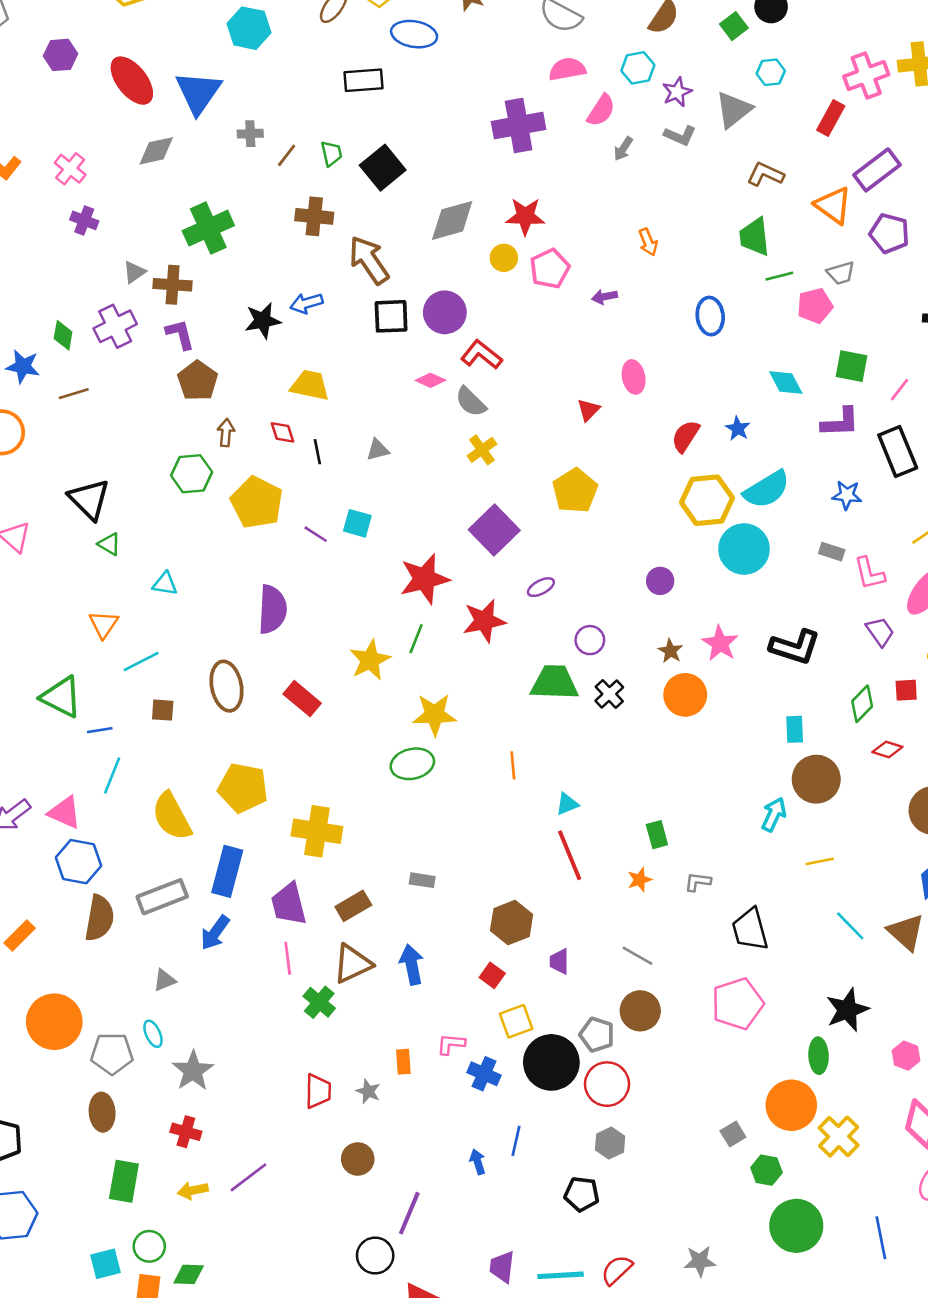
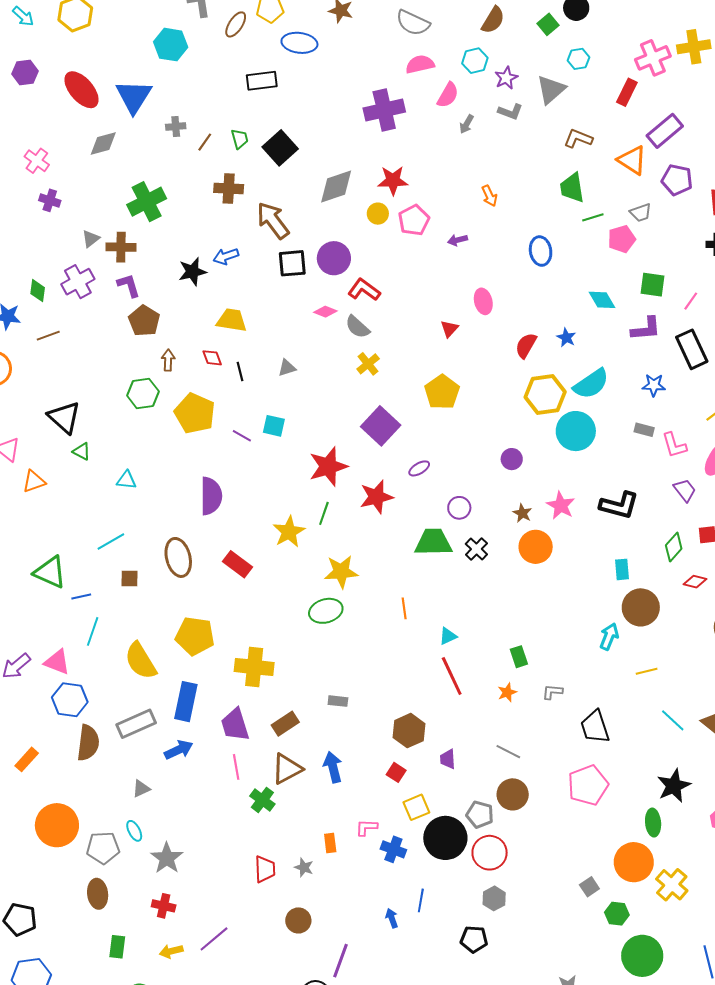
orange triangle: (104, 624) -> (34, 481), moved, turned 40
blue arrow: (215, 933) -> (179, 750), turned -148
green rectangle: (124, 1181) -> (117, 947), size x0.7

